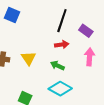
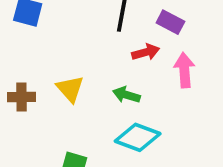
red arrow: (62, 45) -> (146, 52), moved

